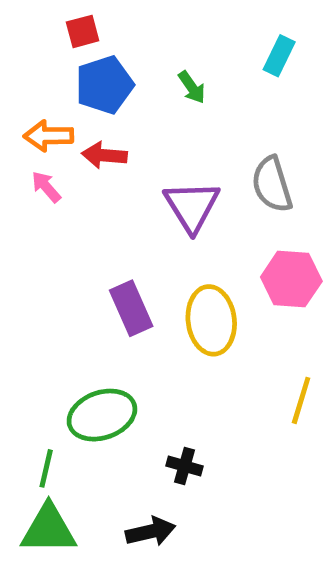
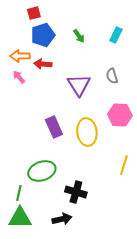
cyan rectangle: (279, 56) -> (116, 35), moved
gray semicircle: (272, 184) -> (112, 76), size x0.7
black cross: (185, 466) -> (76, 192), size x1.5

